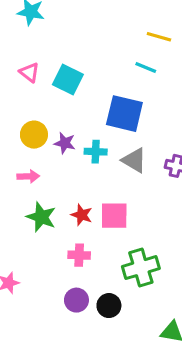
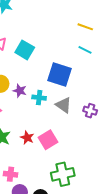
cyan line: (146, 67) -> (85, 50), moved
pink square: (114, 216) -> (48, 140), turned -36
pink cross: (79, 255) -> (11, 174), moved

